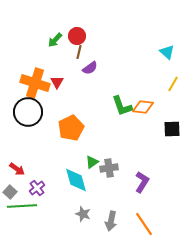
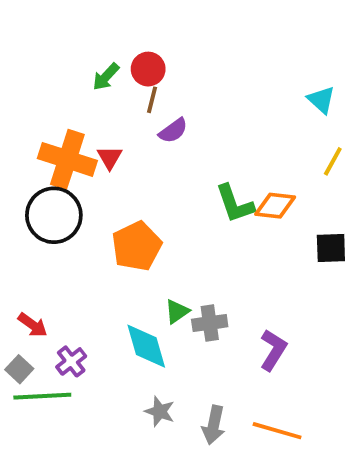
orange line: (144, 224) -> (277, 431), turned -40

